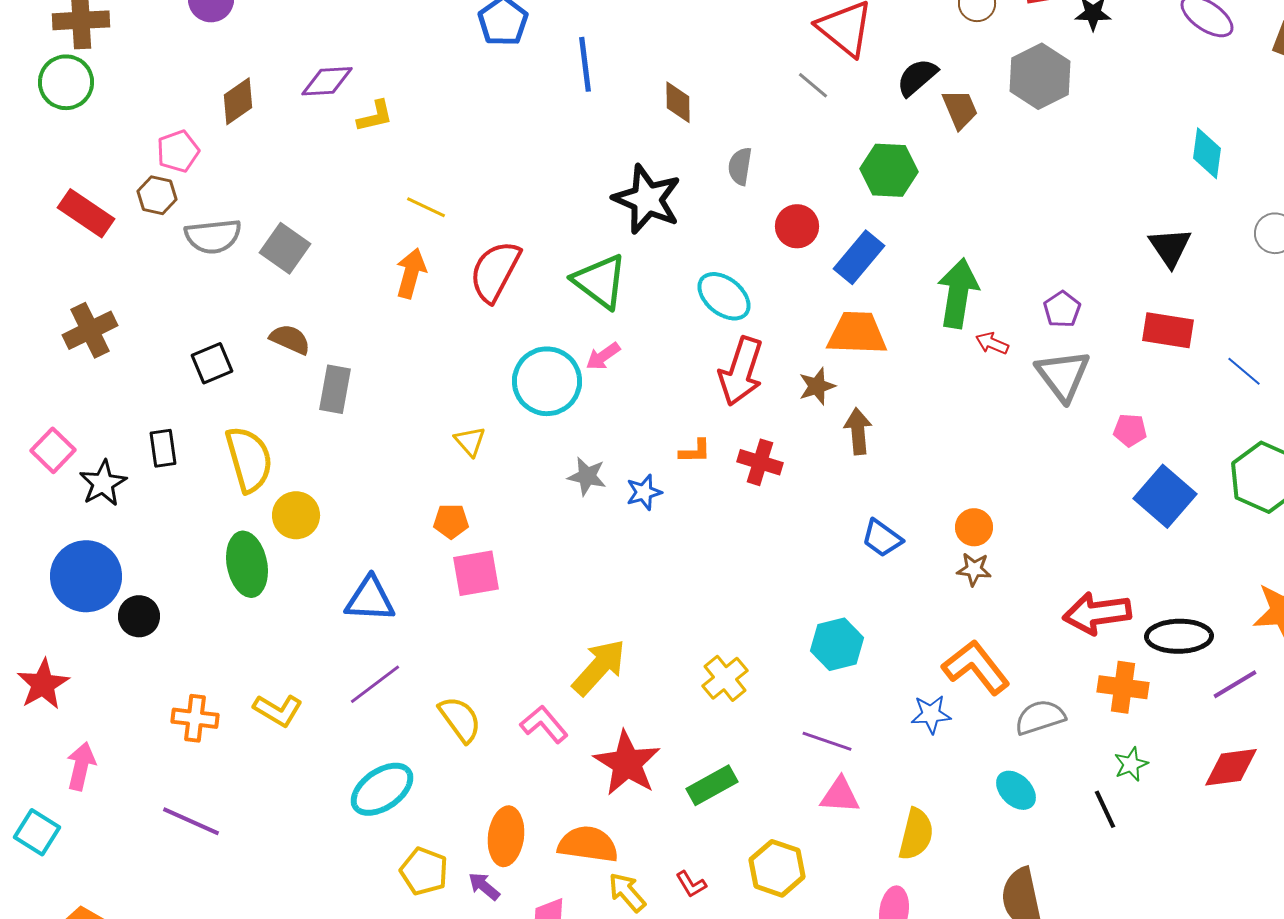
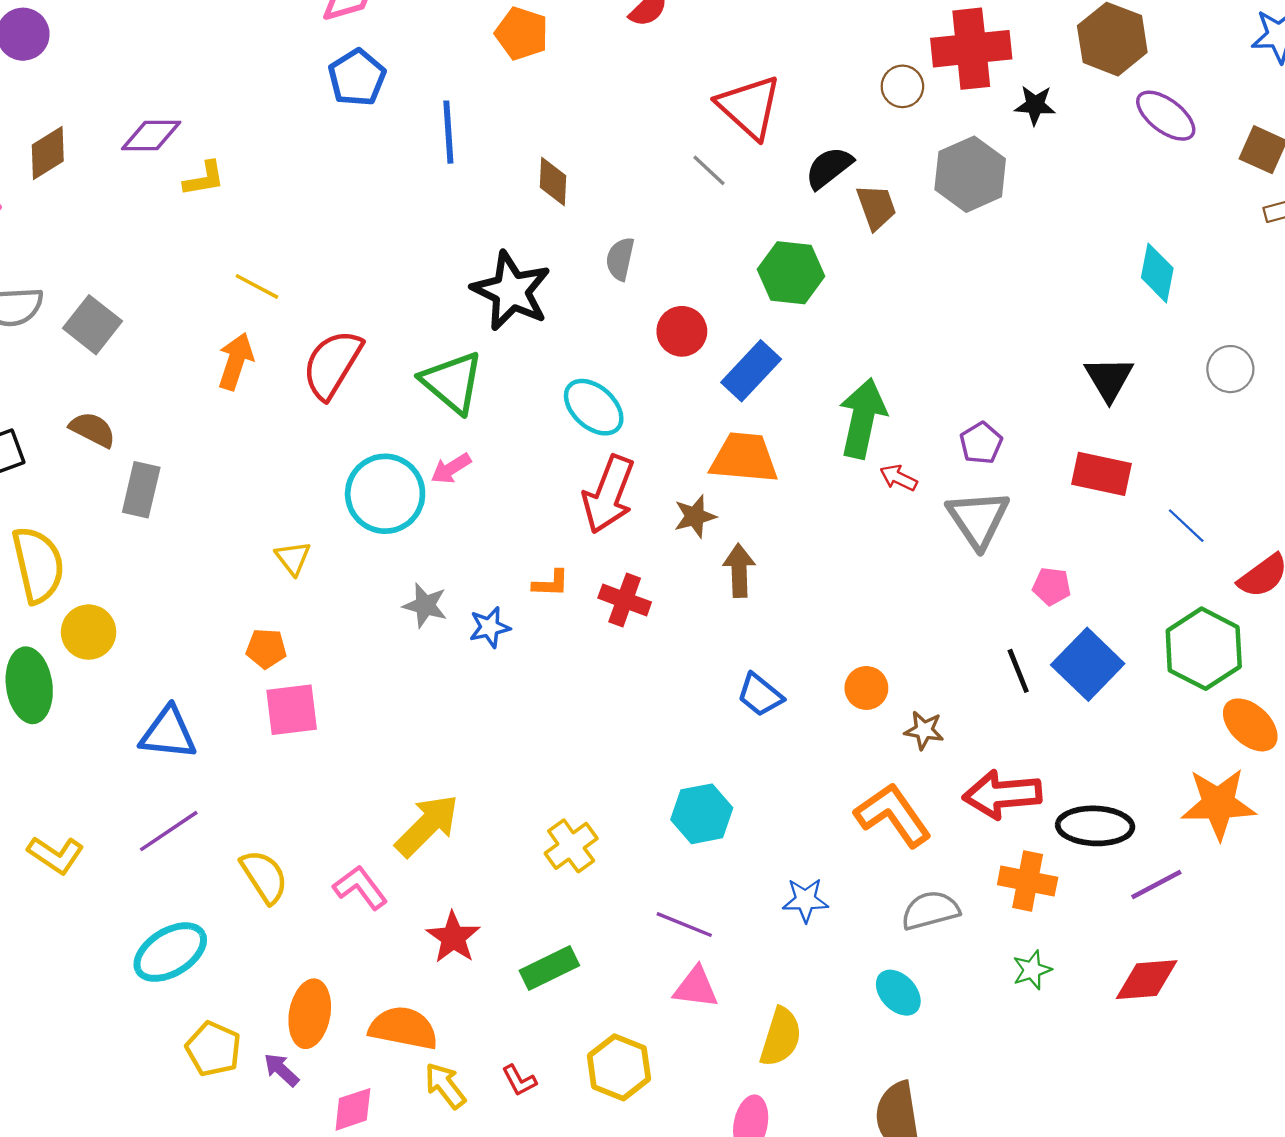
brown star: (974, 569) -> (924, 730), moved
orange L-shape: (976, 667) -> (893, 815), moved
red star: (627, 763) -> (453, 937), size x0.7
black line: (1105, 809) -> (1018, 671), moved

